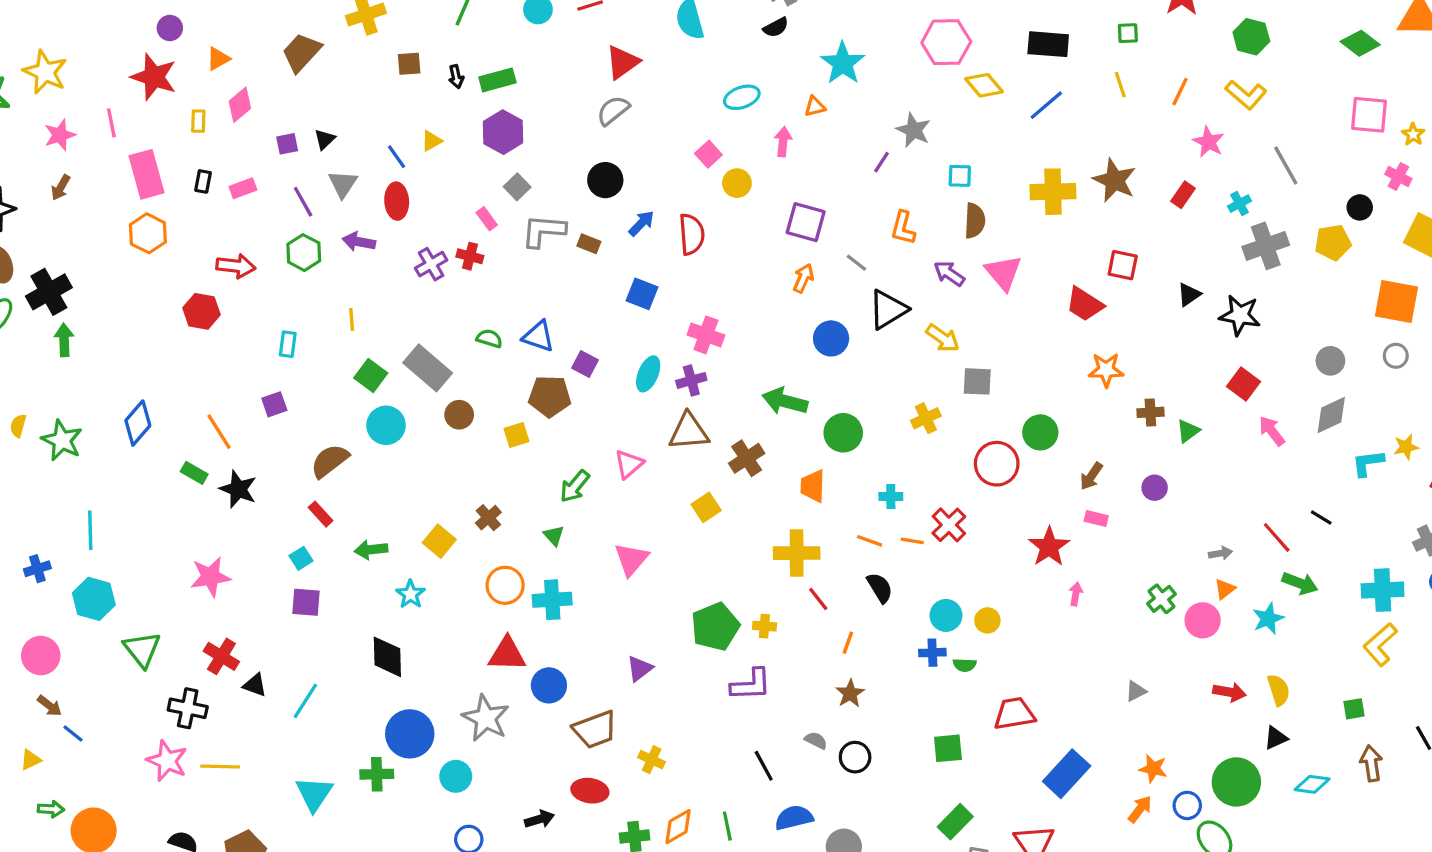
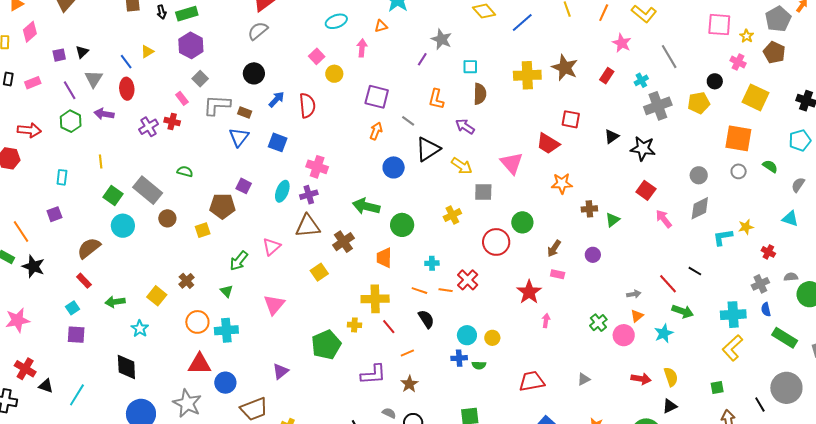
pink triangle: (1003, 273) -> (512, 163), moved
blue triangle: (538, 336) -> (239, 137), moved, turned 50
yellow cross: (764, 626) -> (354, 325), moved
orange line: (848, 643) -> (407, 353), turned 48
purple L-shape: (751, 685) -> (373, 374), moved
red trapezoid: (1014, 714) -> (532, 381), moved

